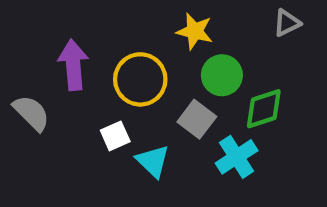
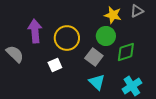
yellow star: (195, 31) -> (113, 15), moved
cyan cross: (237, 157) -> (132, 86), moved
cyan triangle: (153, 161) -> (97, 82), moved

